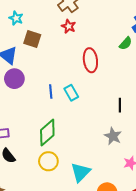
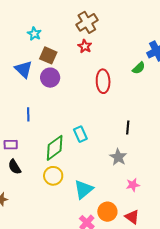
purple circle: (14, 79) -> (50, 78), moved
blue line: (51, 92) -> (28, 114), moved
cyan rectangle: (71, 93) -> (80, 134), moved

